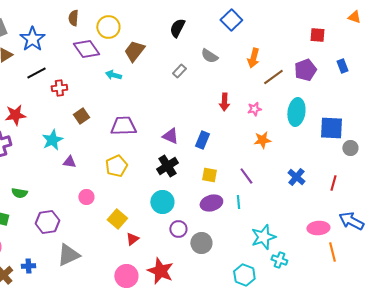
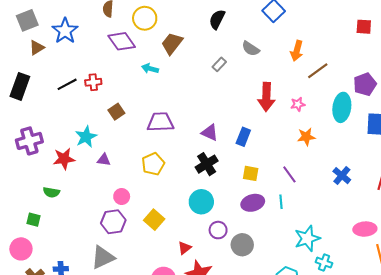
purple pentagon: (305, 70) -> (365, 84), moved
black line: (36, 73) -> (67, 84), moved
red arrow: (224, 102) -> (266, 97), size x1.5
red star: (15, 115) -> (64, 159), moved
purple hexagon: (47, 222) -> (113, 222), moved
red triangle: (132, 239) -> (185, 248), moved

